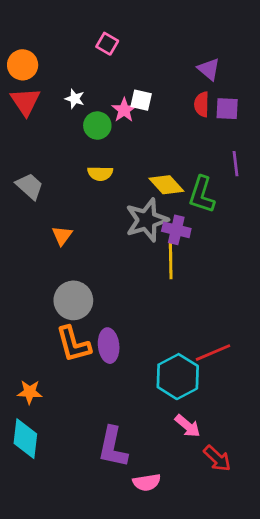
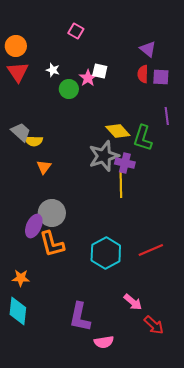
yellow semicircle: (100, 173) -> (34, 141), moved
purple ellipse: (109, 346) -> (34, 226), moved, turned 30
cyan hexagon: (178, 377) -> (106, 253), moved

